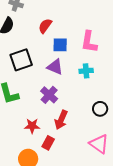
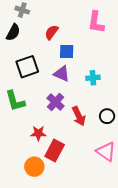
pink L-shape: (89, 42) -> (96, 22), moved
red arrow: (61, 120) -> (79, 116), moved, turned -48
red rectangle: (48, 143) -> (55, 150), size x1.5

